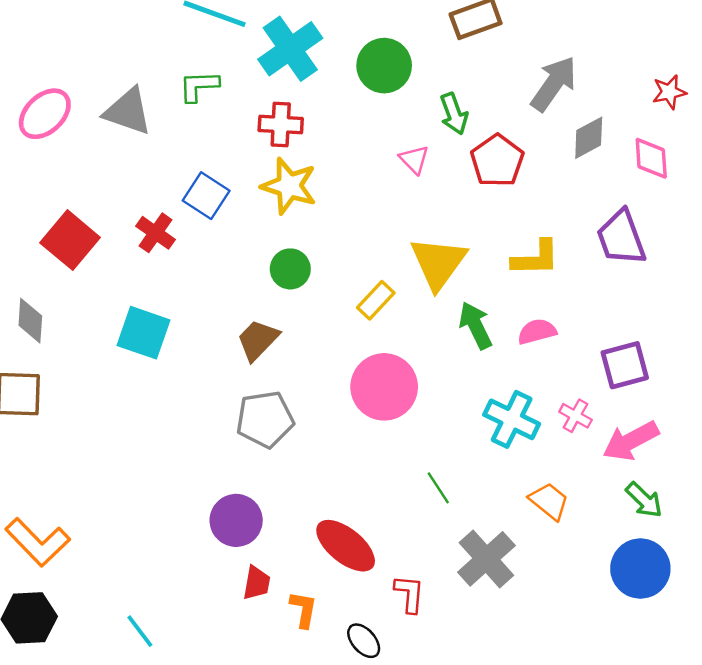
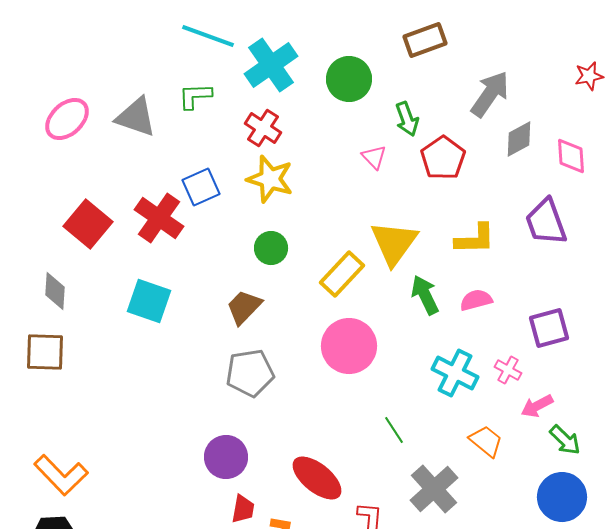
red star: (669, 92) -> (589, 76), moved
red cross: (281, 125) -> (263, 128), turned 30
blue square: (206, 196) -> (201, 187), turned 33
red cross: (156, 233) -> (159, 218), size x1.5
yellow rectangle: (376, 300) -> (342, 274), size x1.4
pink arrow: (631, 441) -> (537, 406), moved, size x0.7

